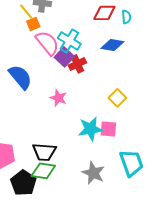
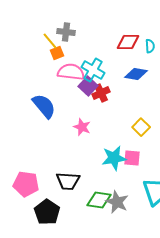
pink semicircle: (47, 43) -> (71, 72), turned -44
green diamond: (43, 171) -> (99, 200), moved

